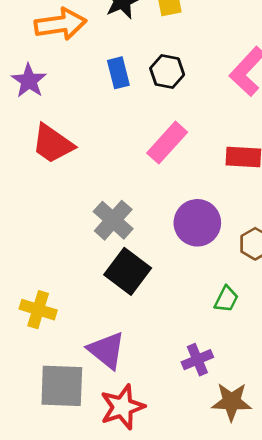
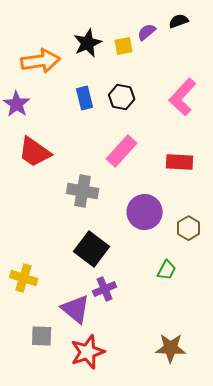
gray cross: (113, 220) -> (83, 191), moved, turned -32
purple cross: (197, 360) -> (105, 289), moved
gray square: (62, 386) -> (42, 336), size x0.6

